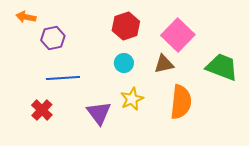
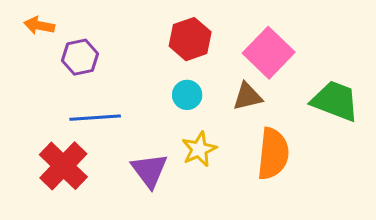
red cross: (42, 110) -> (63, 166), size x1.5

